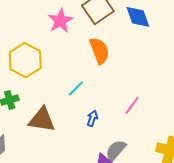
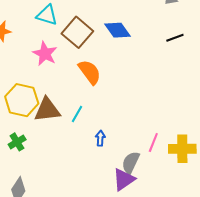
pink line: (132, 105) -> (153, 142), moved
brown triangle: (42, 120) -> (47, 110), moved

